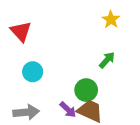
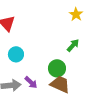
purple arrow: (68, 110) -> (31, 82), moved

